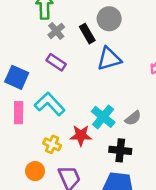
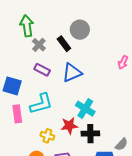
blue triangle: (109, 59) -> (72, 73), moved
cyan L-shape: (50, 104) -> (41, 104), turned 125
gray semicircle: (133, 118) -> (121, 144), moved
black cross: (120, 150) -> (90, 134), moved

